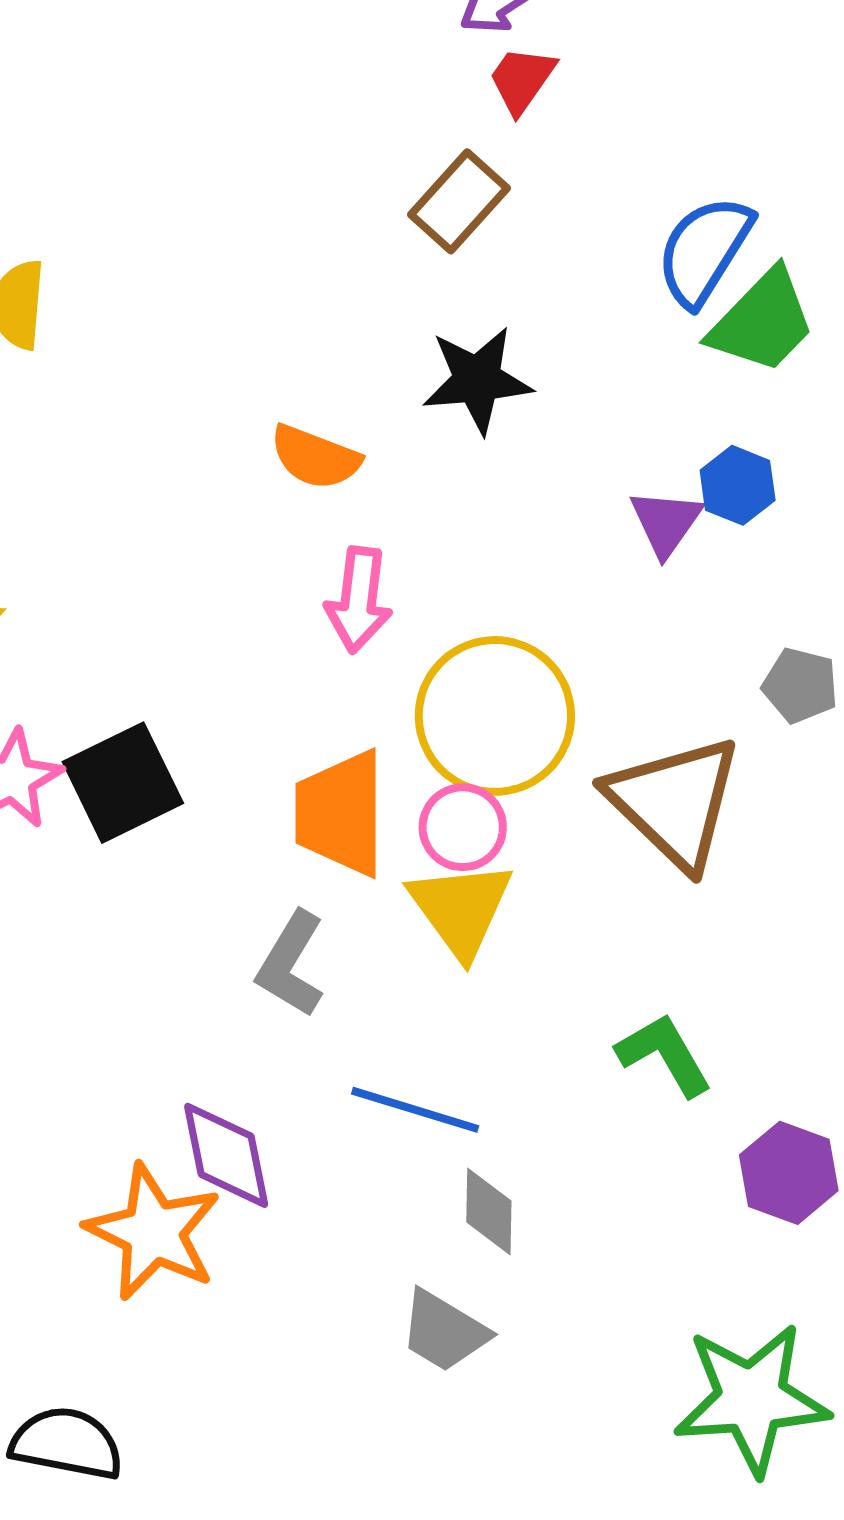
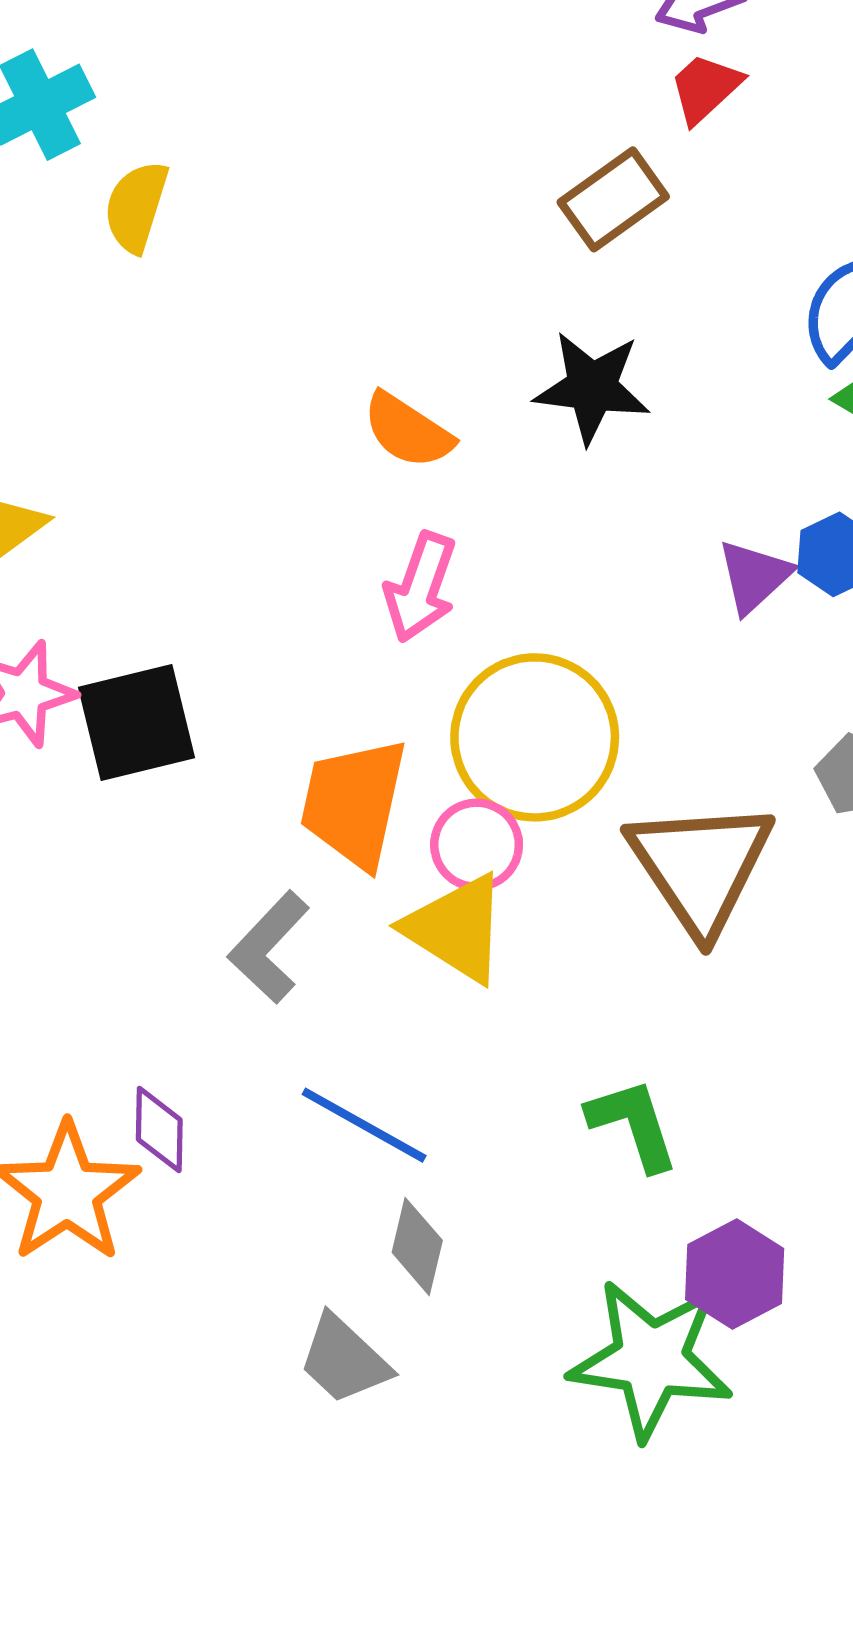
yellow triangle: (461, 909) -> (456, 928), turned -34
purple diamond: (226, 1155) -> (159, 1130), size x0.7
green star: (751, 1399) -> (651, 1359), moved

